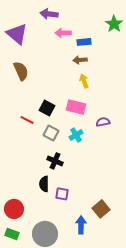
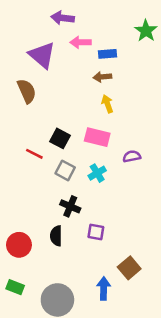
purple triangle: (17, 34) -> (42, 55), moved
purple square: (62, 194) -> (96, 232), moved
red circle: (14, 209) -> (19, 245), moved
green rectangle: (12, 234) -> (15, 287), moved

